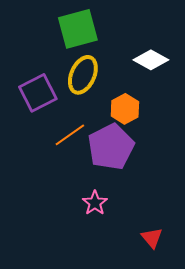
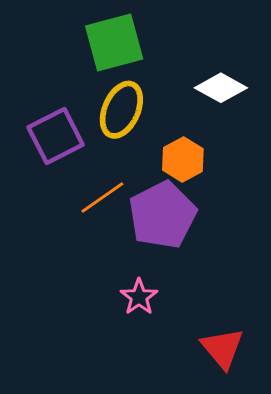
red triangle: (152, 238) -> (222, 348), size x1.4

